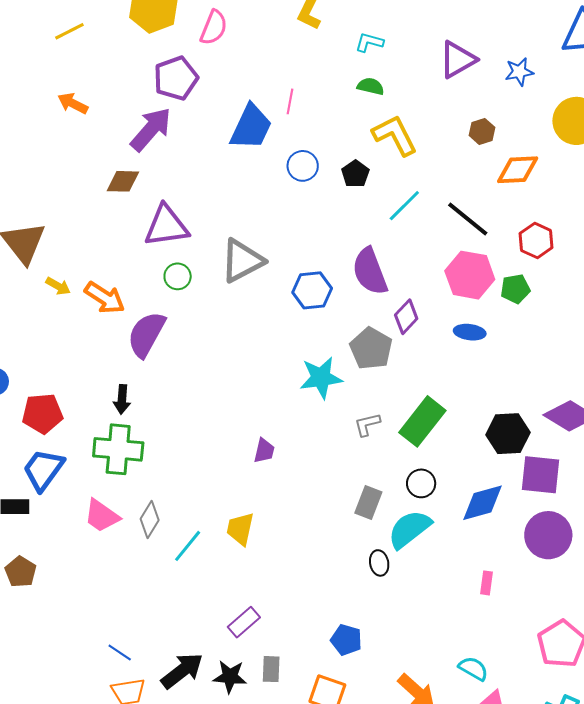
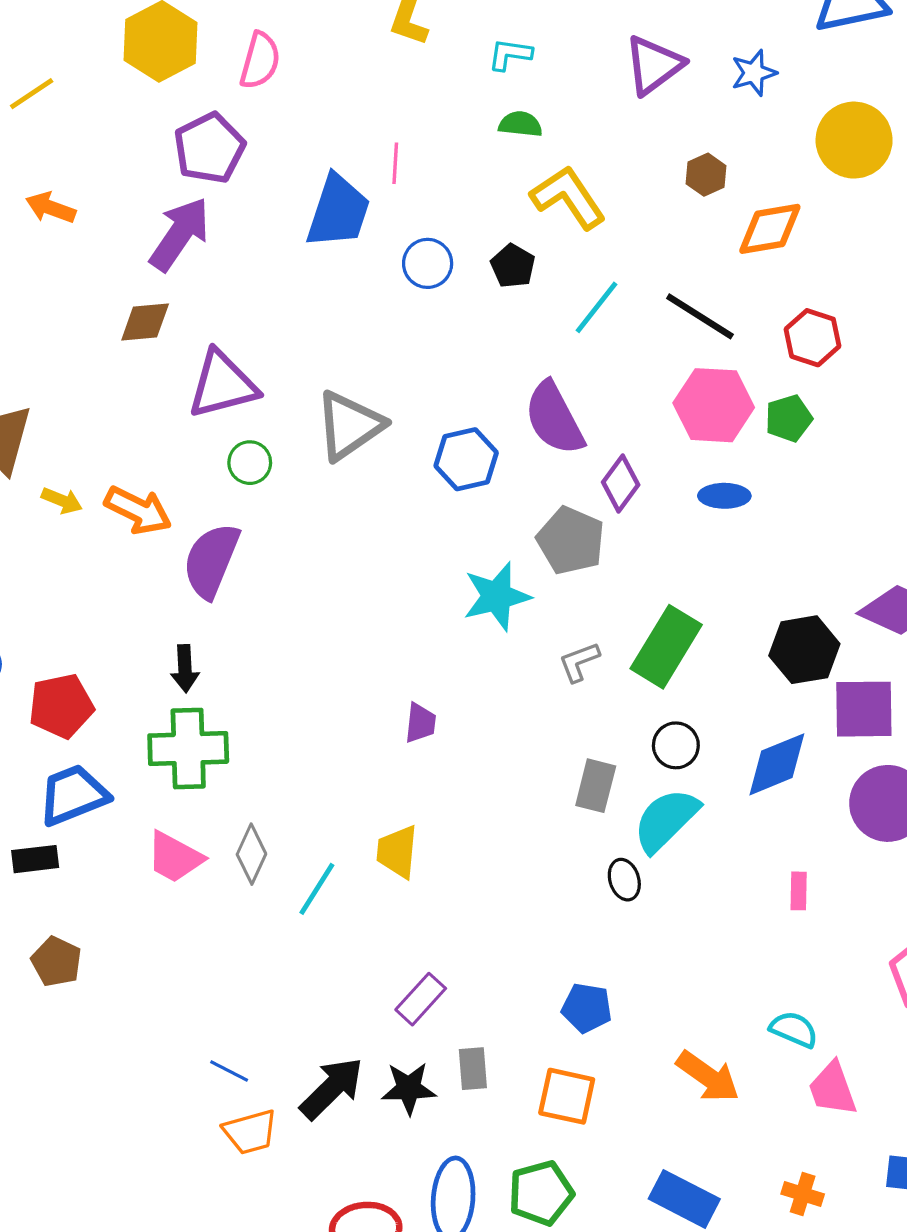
blue trapezoid: (43, 470) -> (73, 795), turned 39

